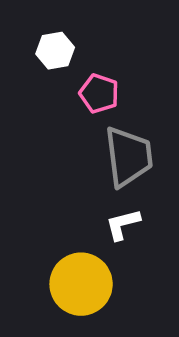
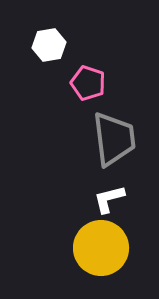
yellow circle: (81, 284) -> (101, 248), moved

